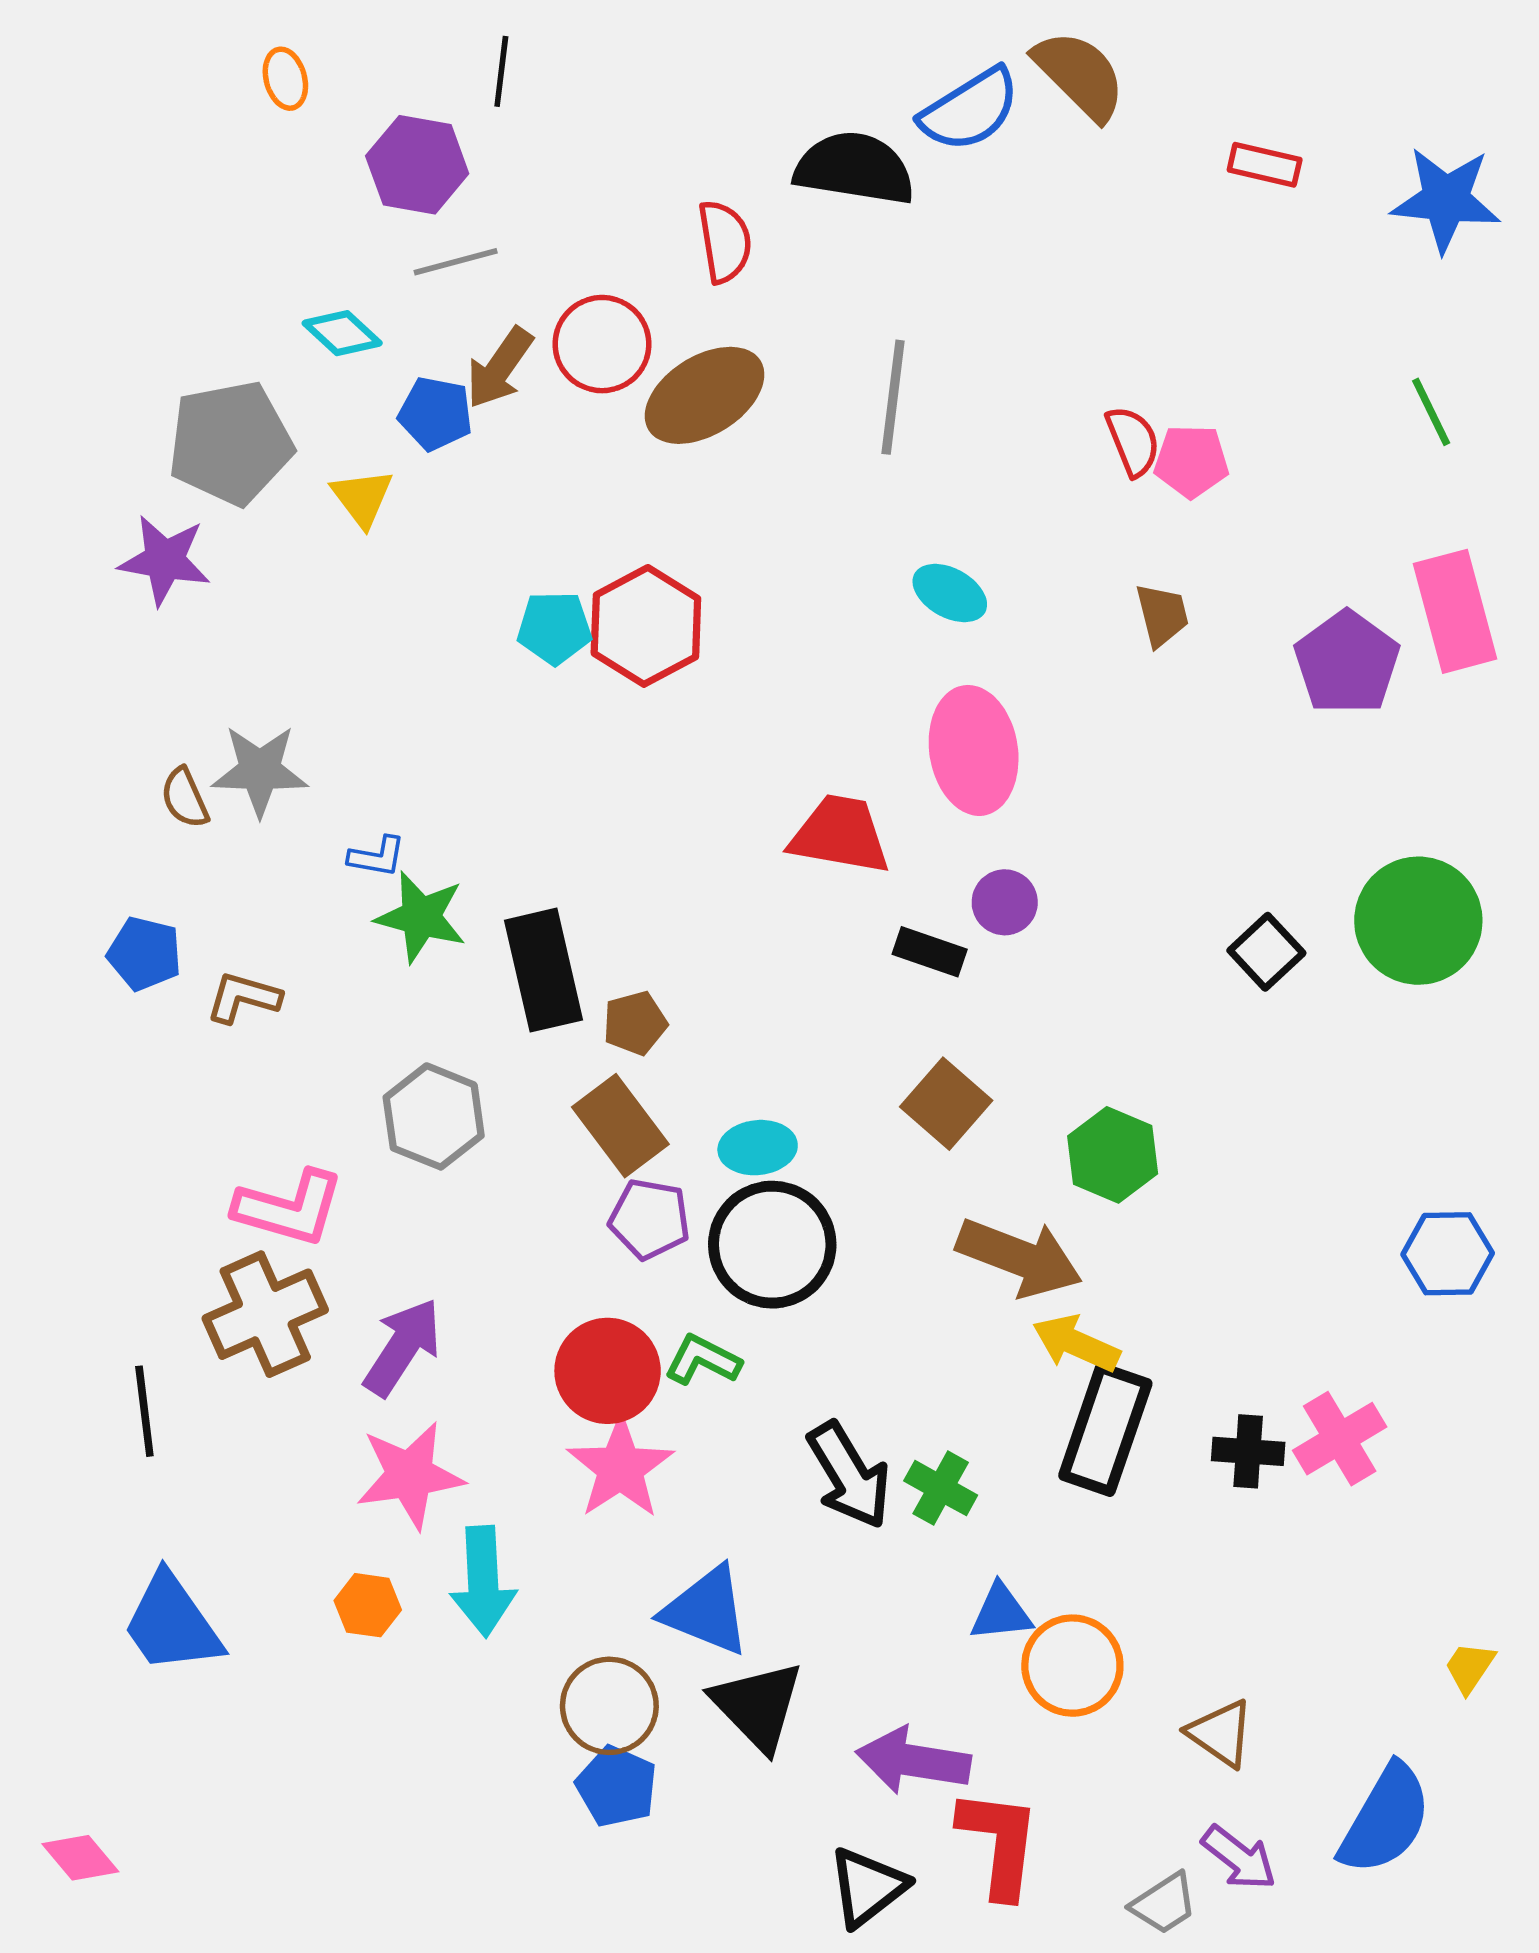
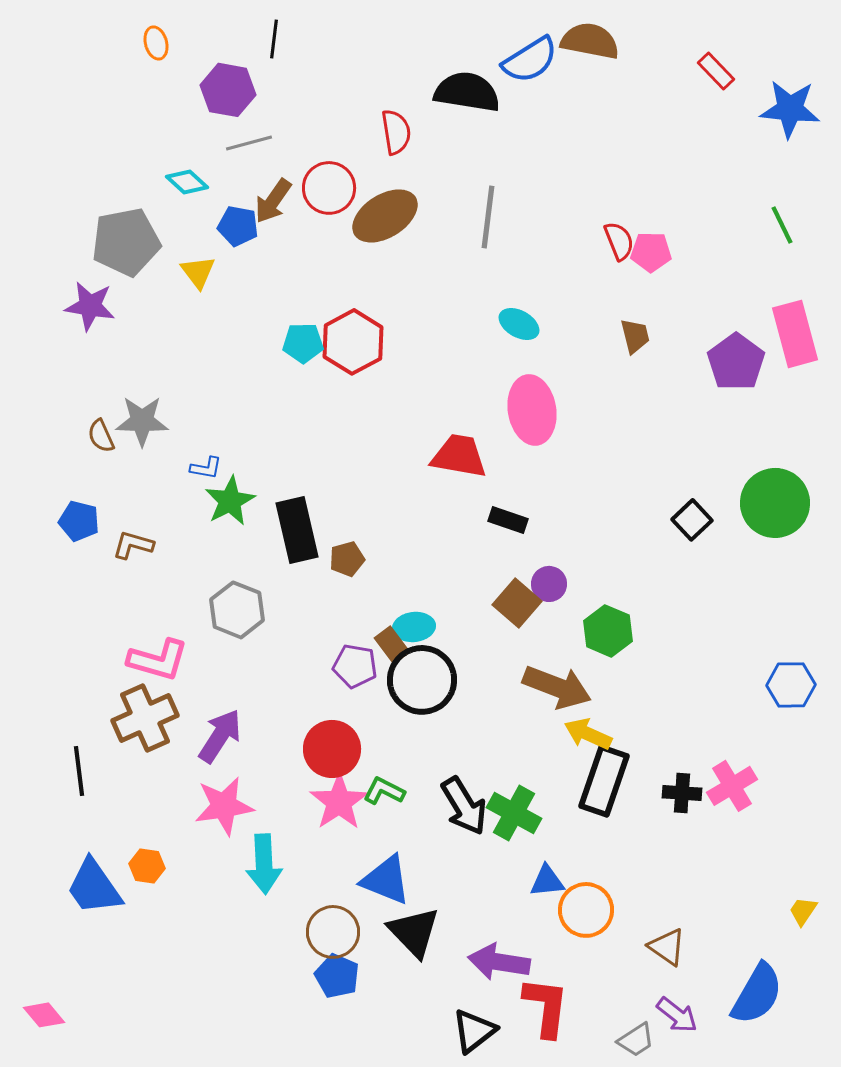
brown semicircle: (1080, 75) -> (590, 41), turned -34
red rectangle: (1265, 165) -> (716, 71), moved, turned 33
purple circle: (1005, 902) -> (549, 584), moved
green star: (421, 917) -> (230, 501), turned 30
brown rectangle: (620, 1126) -> (392, 645), moved, size x0.7
green L-shape: (703, 1360) -> (384, 791), moved
green cross: (941, 1488) -> (514, 813), size x1.4
orange hexagon: (368, 1605) -> (147, 866), moved

